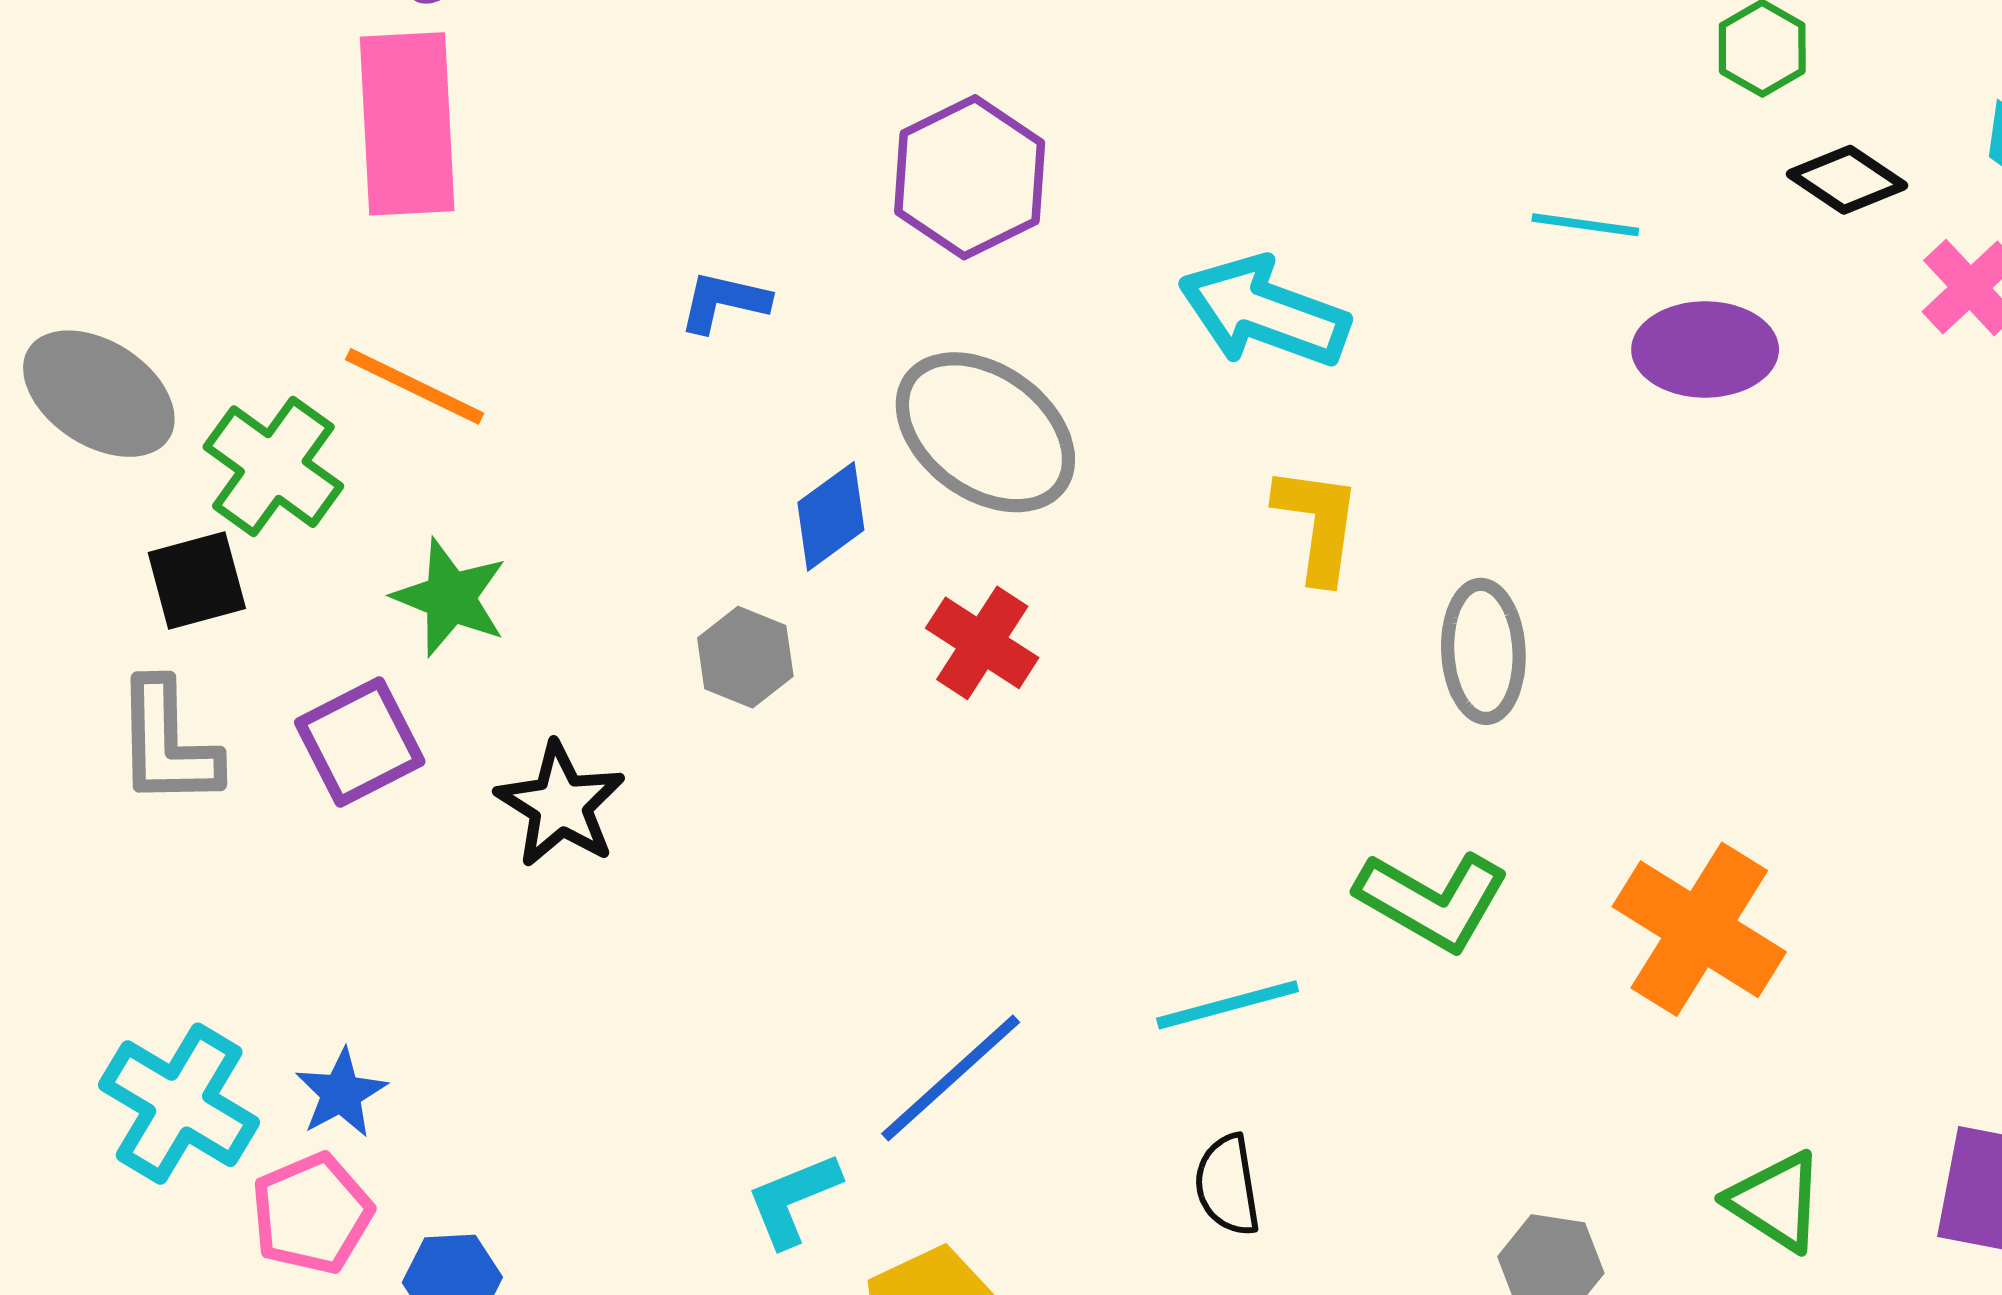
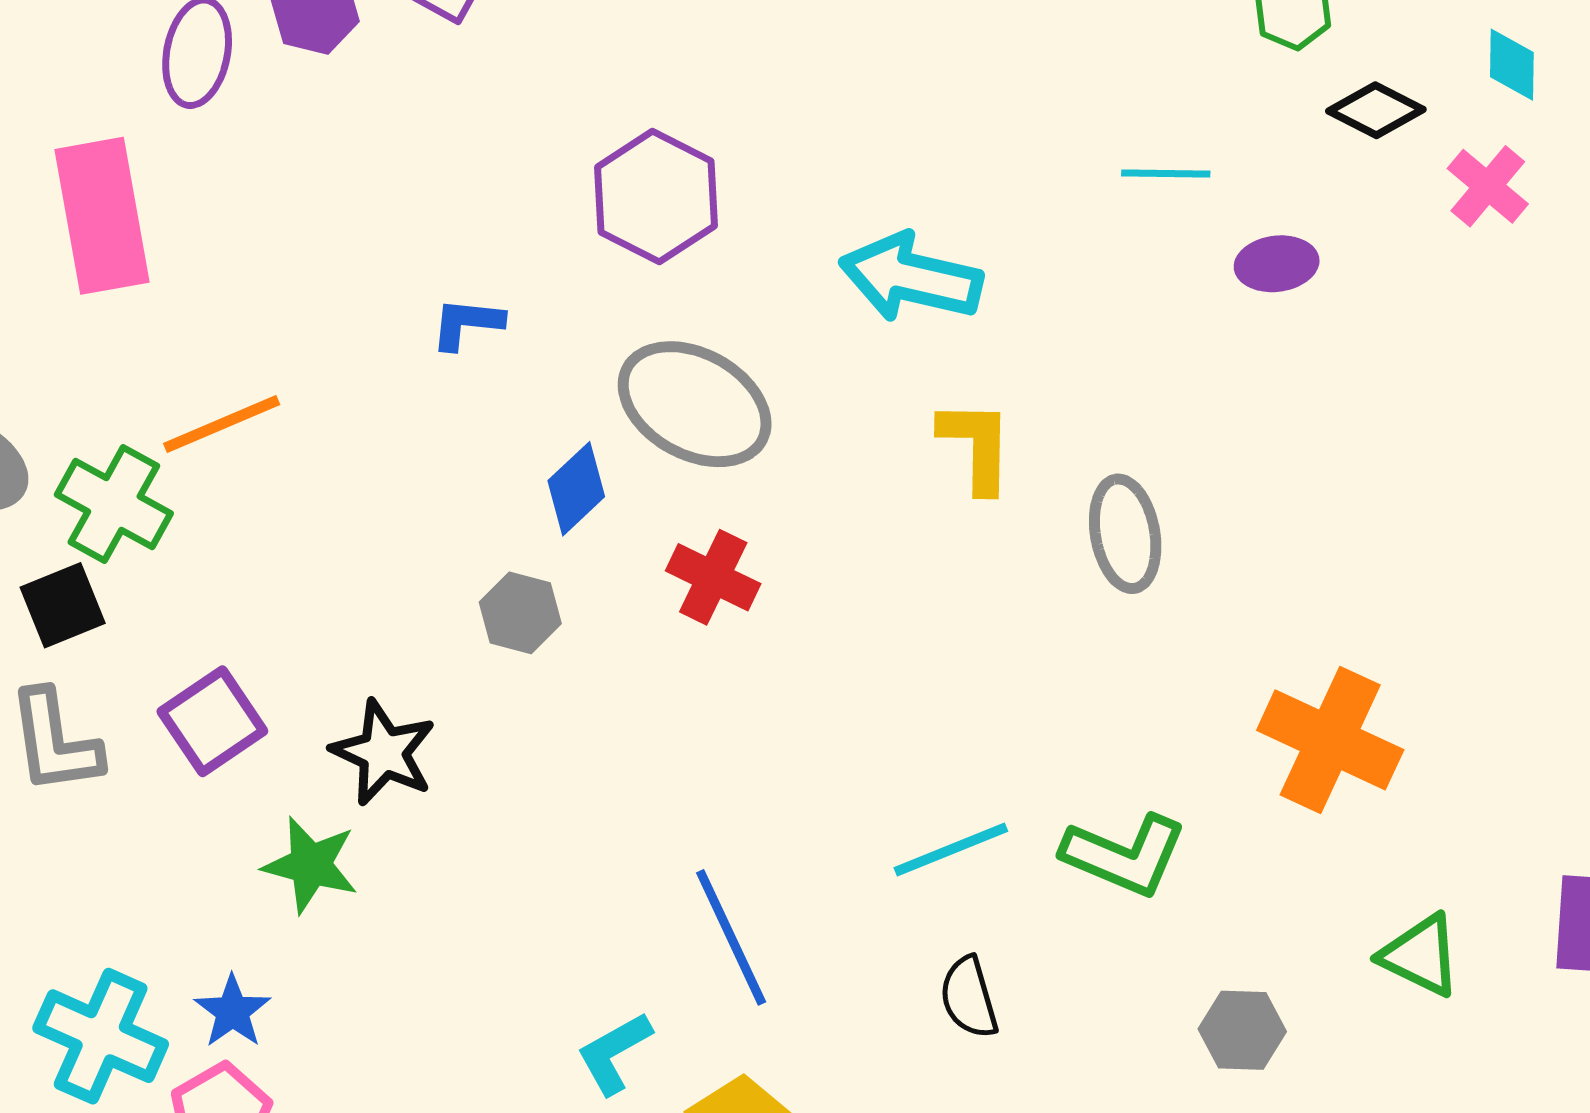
pink rectangle: (407, 124) -> (102, 216), moved
purple ellipse: (1705, 349) -> (1277, 264), size x0.7
orange line: (415, 386) -> (222, 424), turned -42
green star: (450, 597) -> (311, 865), moved
green L-shape: (1432, 900) -> (1124, 855), moved
blue line: (951, 1078) -> (731, 937), turned -66

